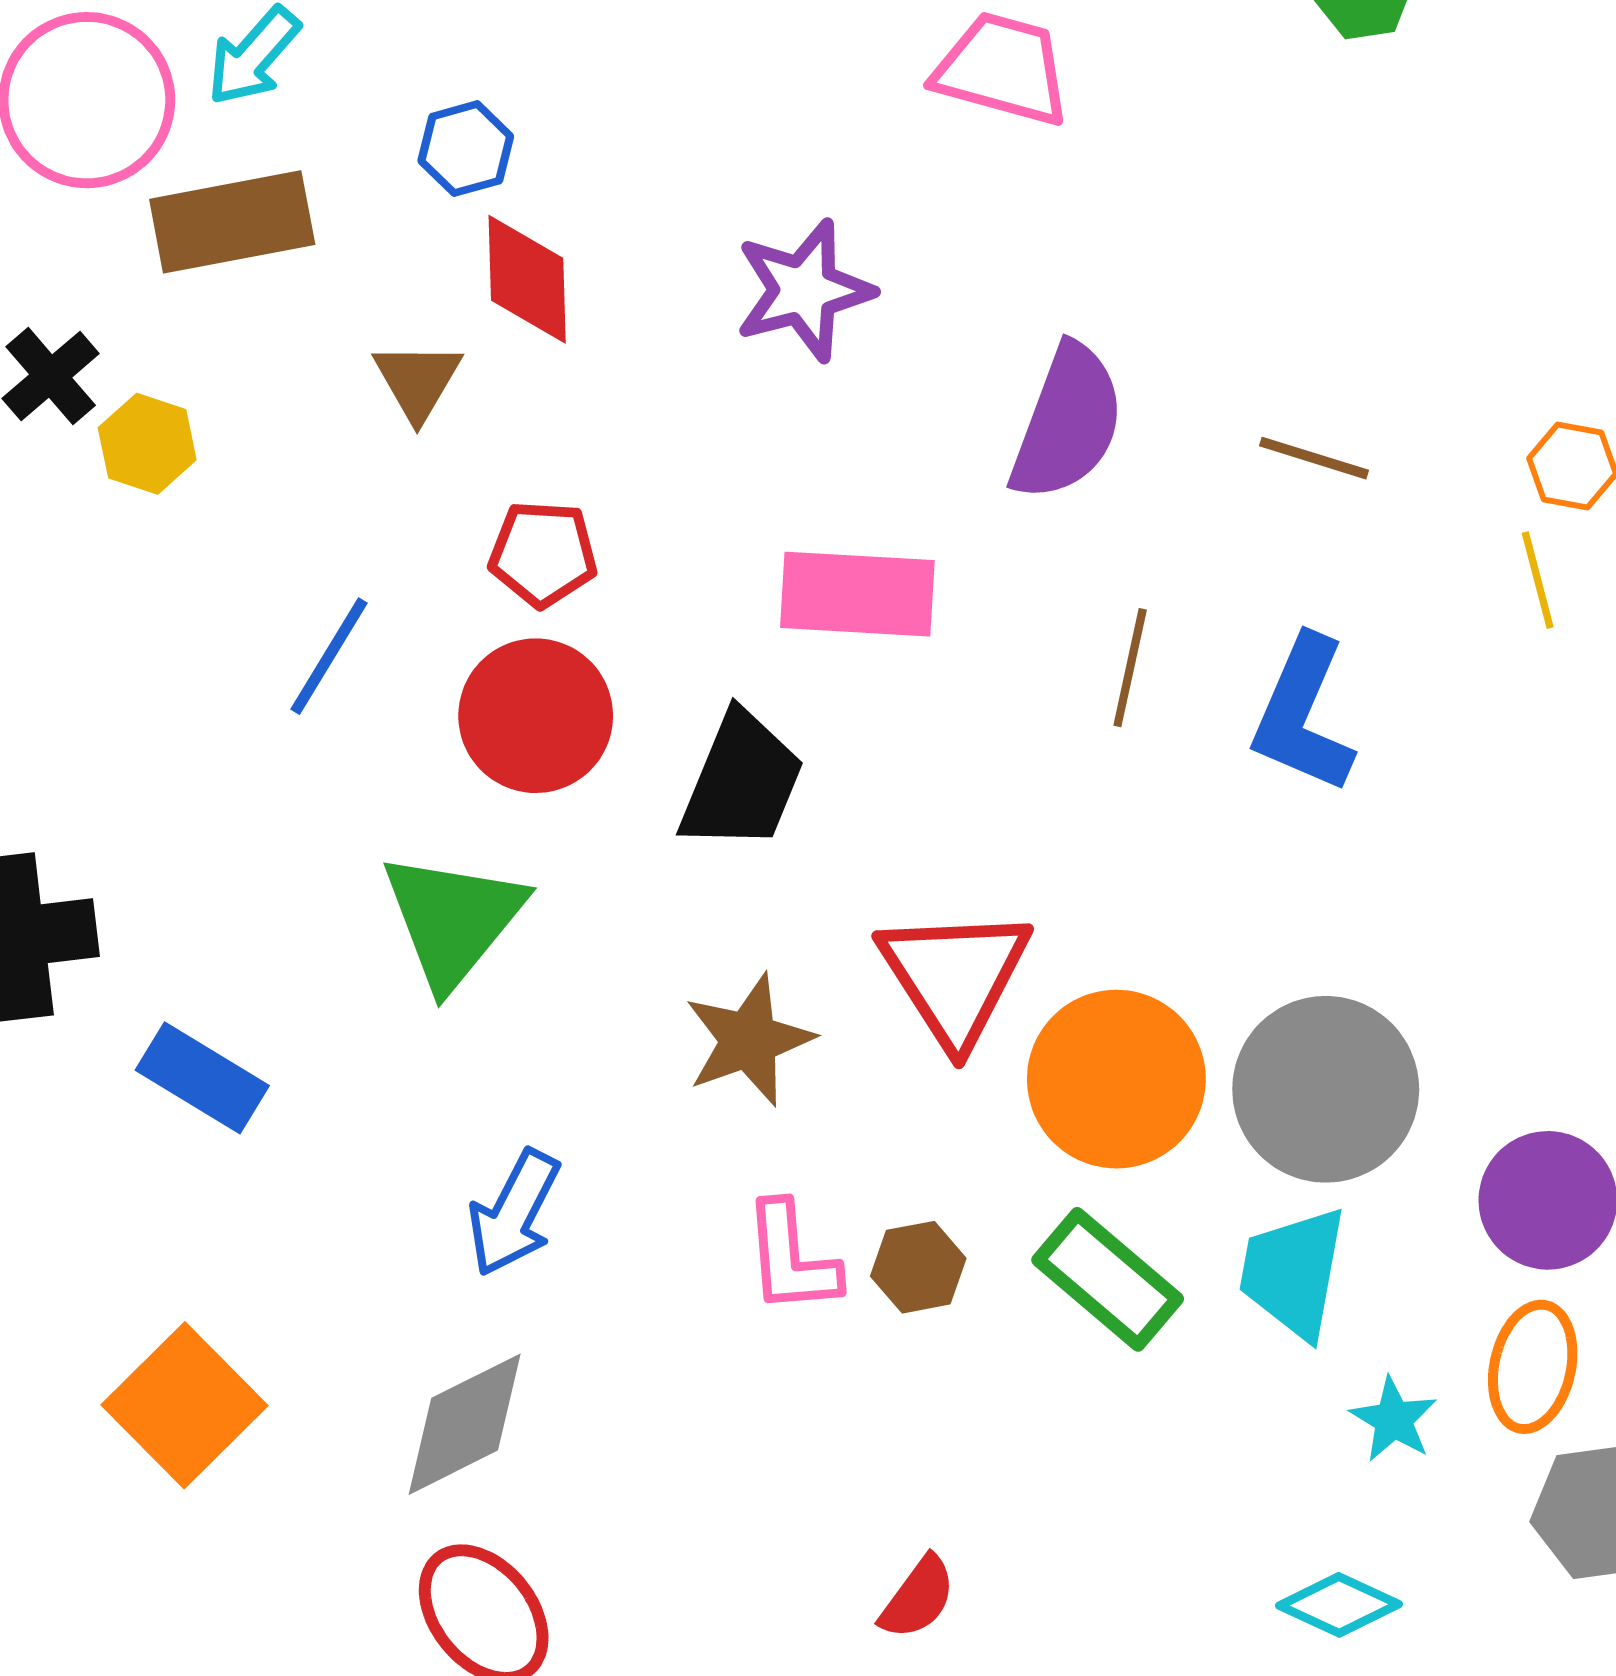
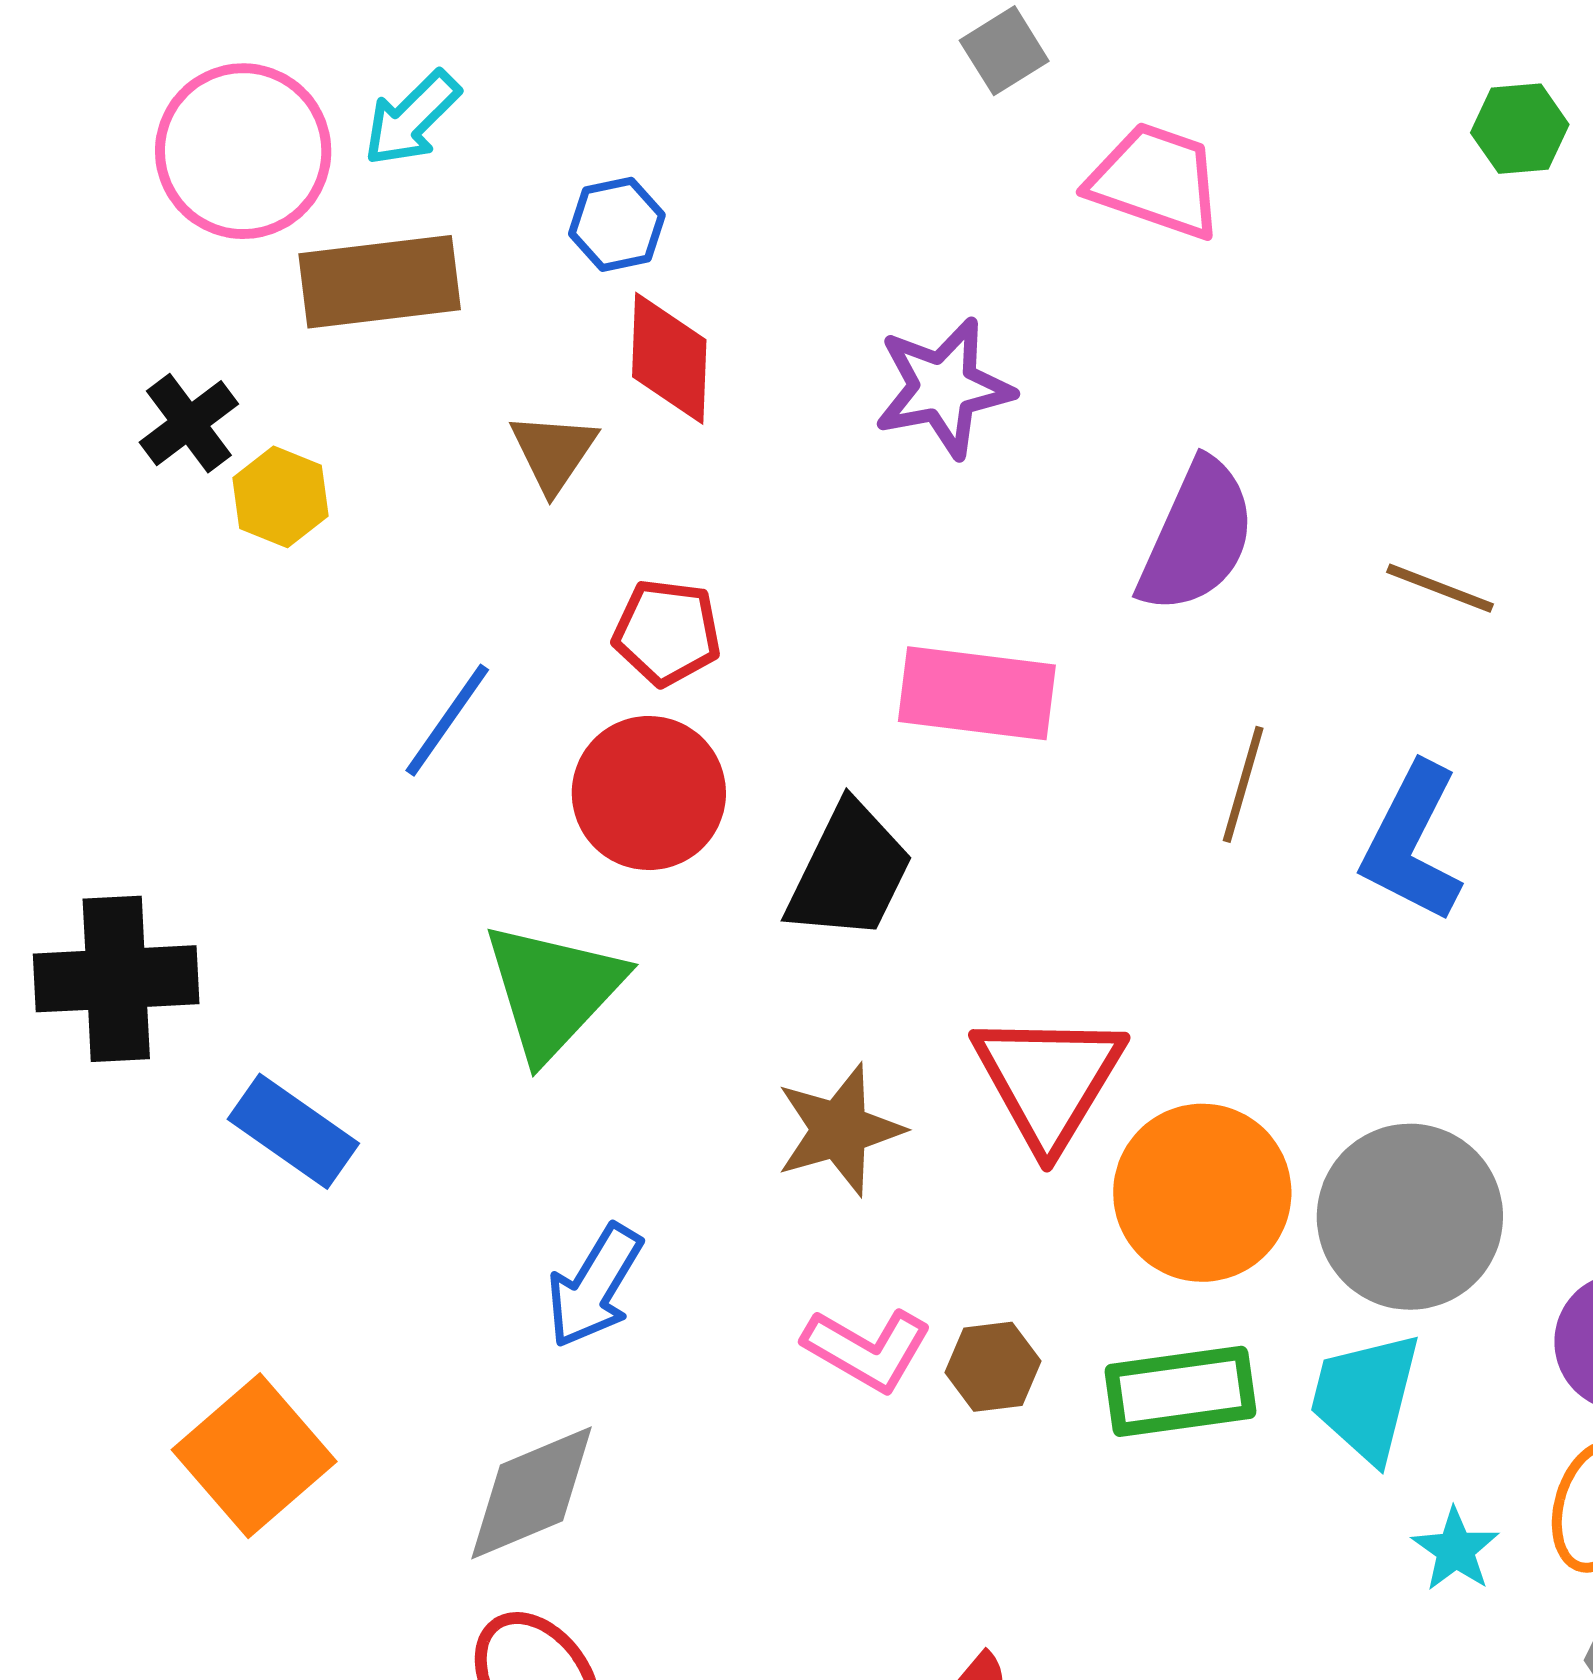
pink L-shape: (791, 1258) -> (867, 1349), turned -59
green rectangle: (1108, 1279) -> (1181, 1391), turned -52

